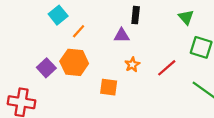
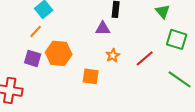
orange line: (79, 31) -> (36, 31), moved
purple square: (46, 68) -> (33, 58), turned -30

